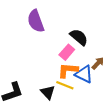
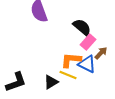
pink rectangle: (67, 52) -> (88, 42), moved
black triangle: (48, 92) -> (51, 82), turned 42

